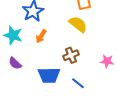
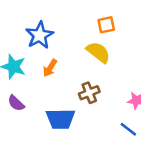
blue line: (78, 83) -> (128, 129), moved

